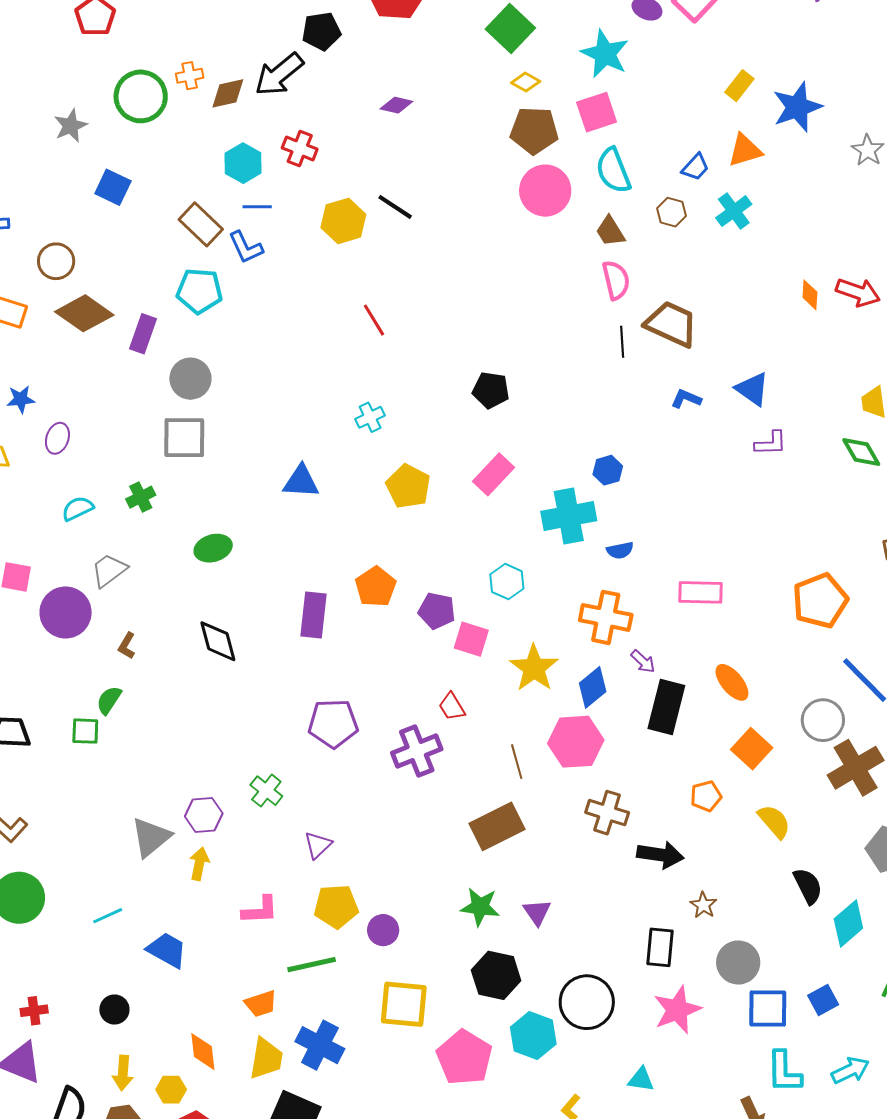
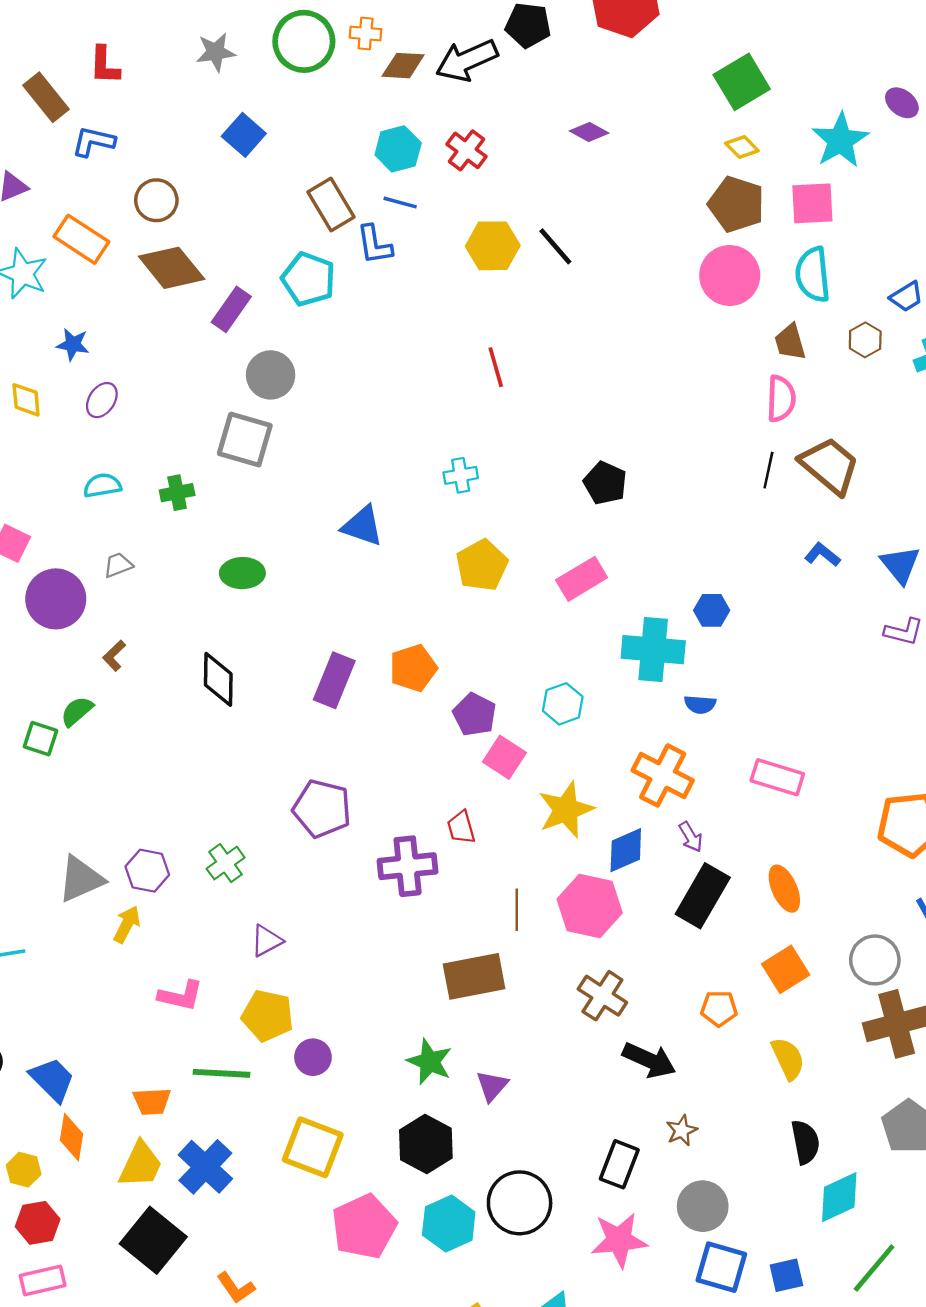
gray trapezoid: (109, 570) -> (118, 565), size x0.7
blue trapezoid: (167, 950) -> (52, 1079), moved

